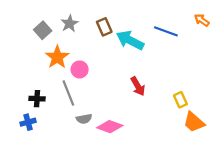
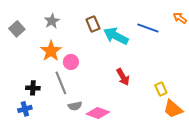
gray star: (69, 24) -> (52, 21), moved
gray square: (43, 30) -> (17, 29), moved

